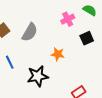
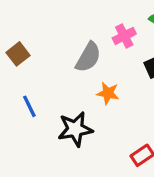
gray semicircle: (30, 32) -> (88, 57), moved

